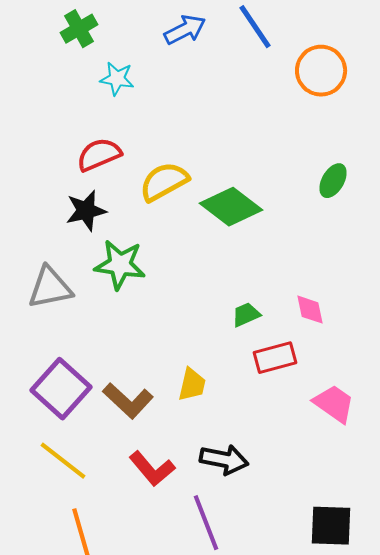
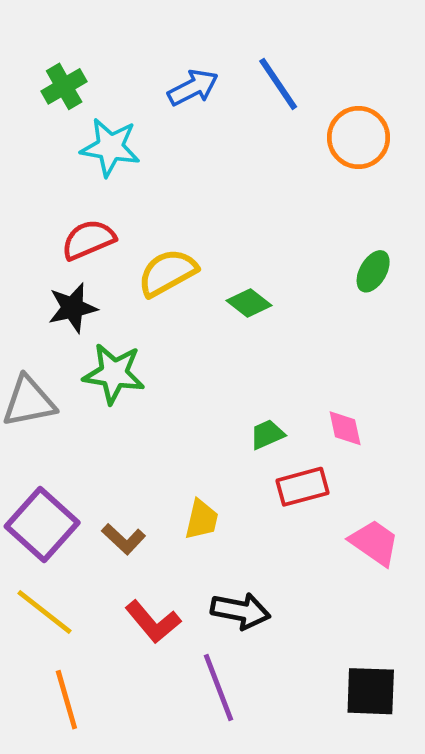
cyan star: (117, 79) -> (110, 147), size x1.4
green diamond: (231, 207) -> (249, 303), size x0.6
brown L-shape: (128, 401) -> (124, 539), size x0.7

